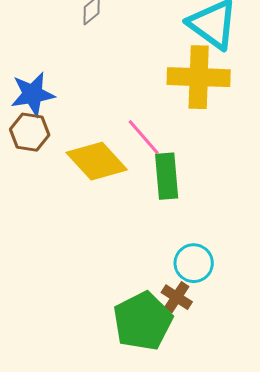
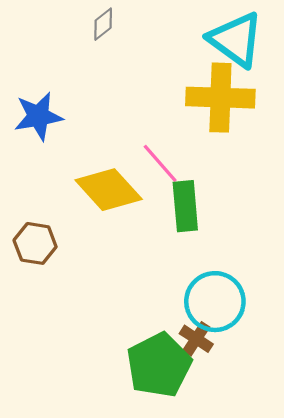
brown hexagon: (30, 132) -> (35, 243), moved
cyan circle: (194, 263) -> (215, 302), size x1.4

